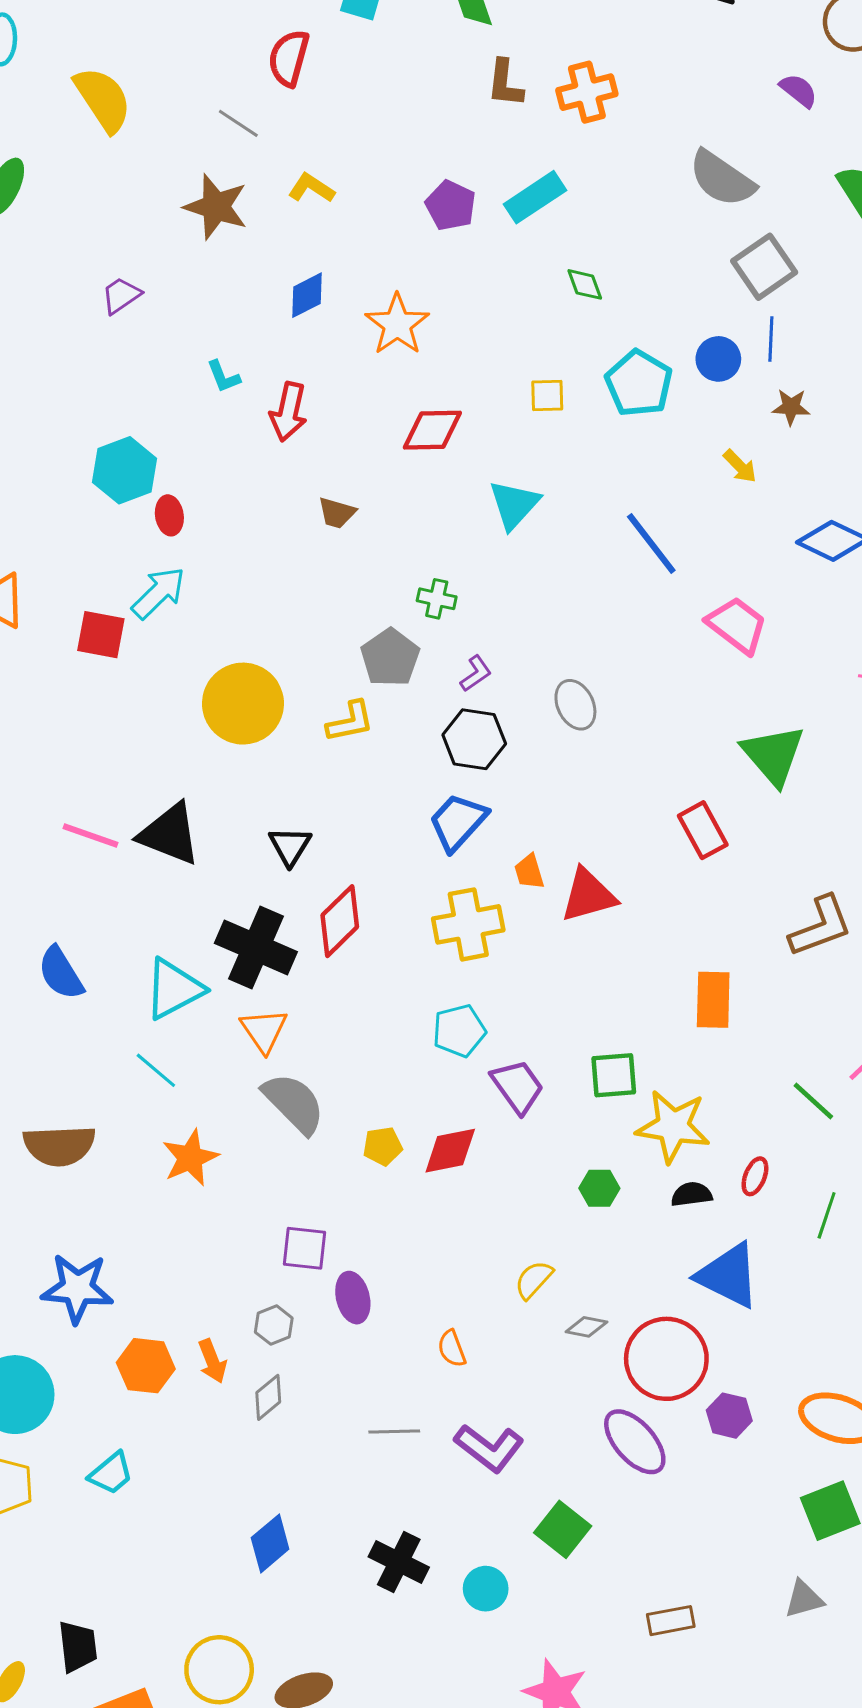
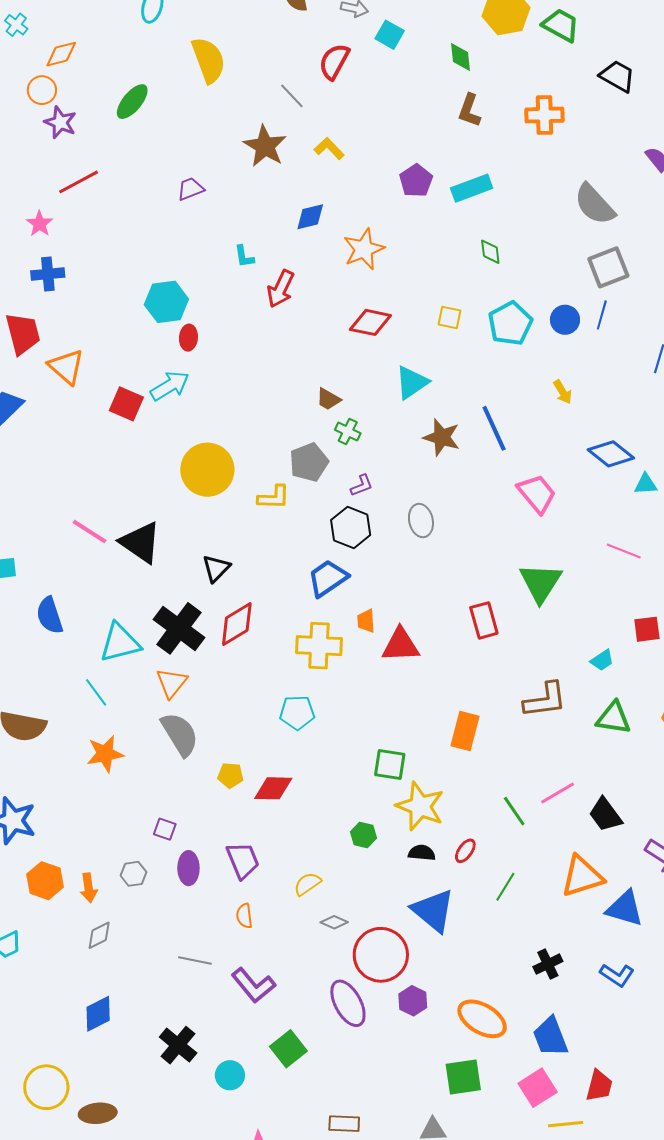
orange cross: (587, 92) -> (544, 115), moved
brown star: (791, 407) -> (442, 437), moved, size x1.5
brown trapezoid: (337, 513) -> (328, 399), moved
purple trapezoid: (517, 1086) -> (243, 860), moved
purple square: (304, 1248) -> (165, 829), size x0.7
gray diamond: (268, 1397) -> (99, 935), moved

